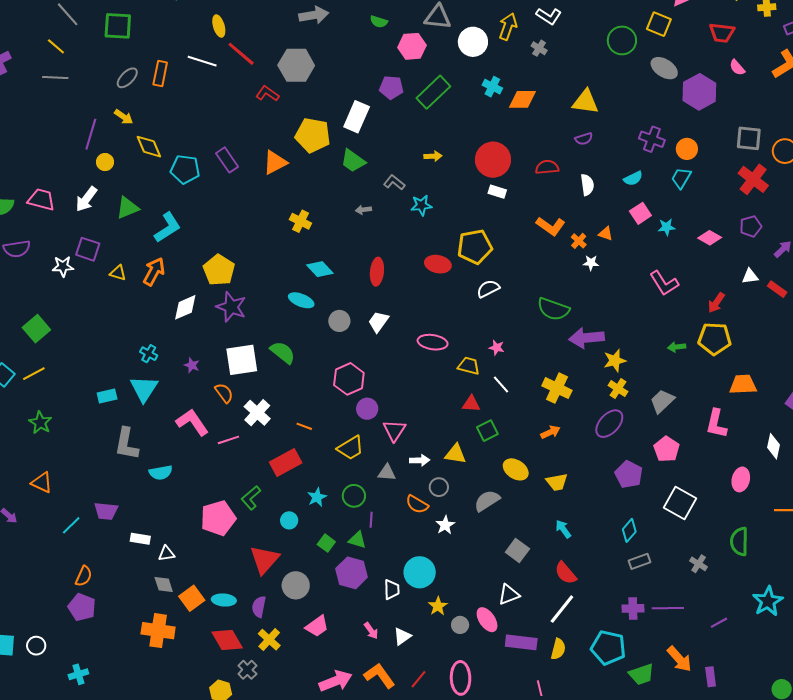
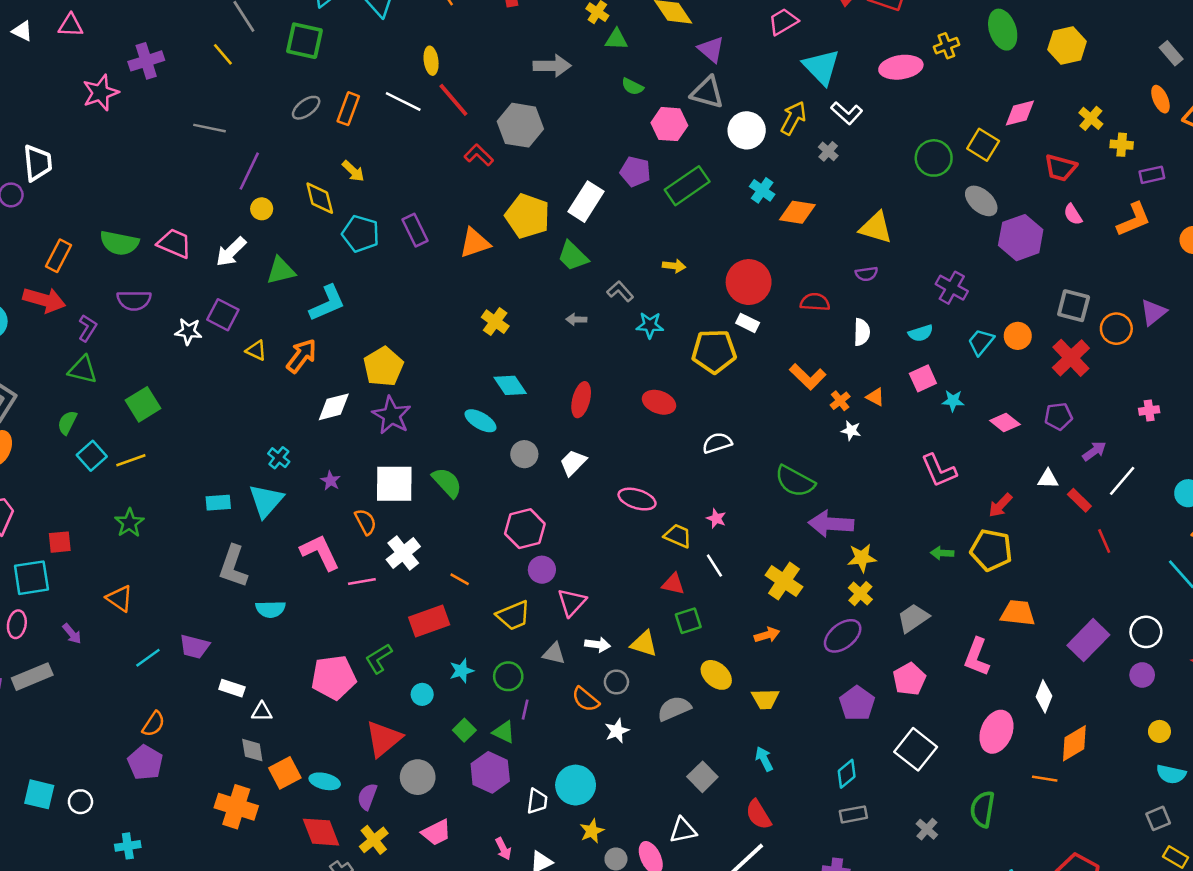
gray line: (55, 77) -> (209, 128), moved
yellow arrow: (124, 117) -> (353, 171), moved
orange circle: (687, 149) -> (1018, 336), moved
yellow pentagon: (475, 247) -> (714, 351), moved
pink ellipse: (741, 479) -> (996, 732), size x1.4

